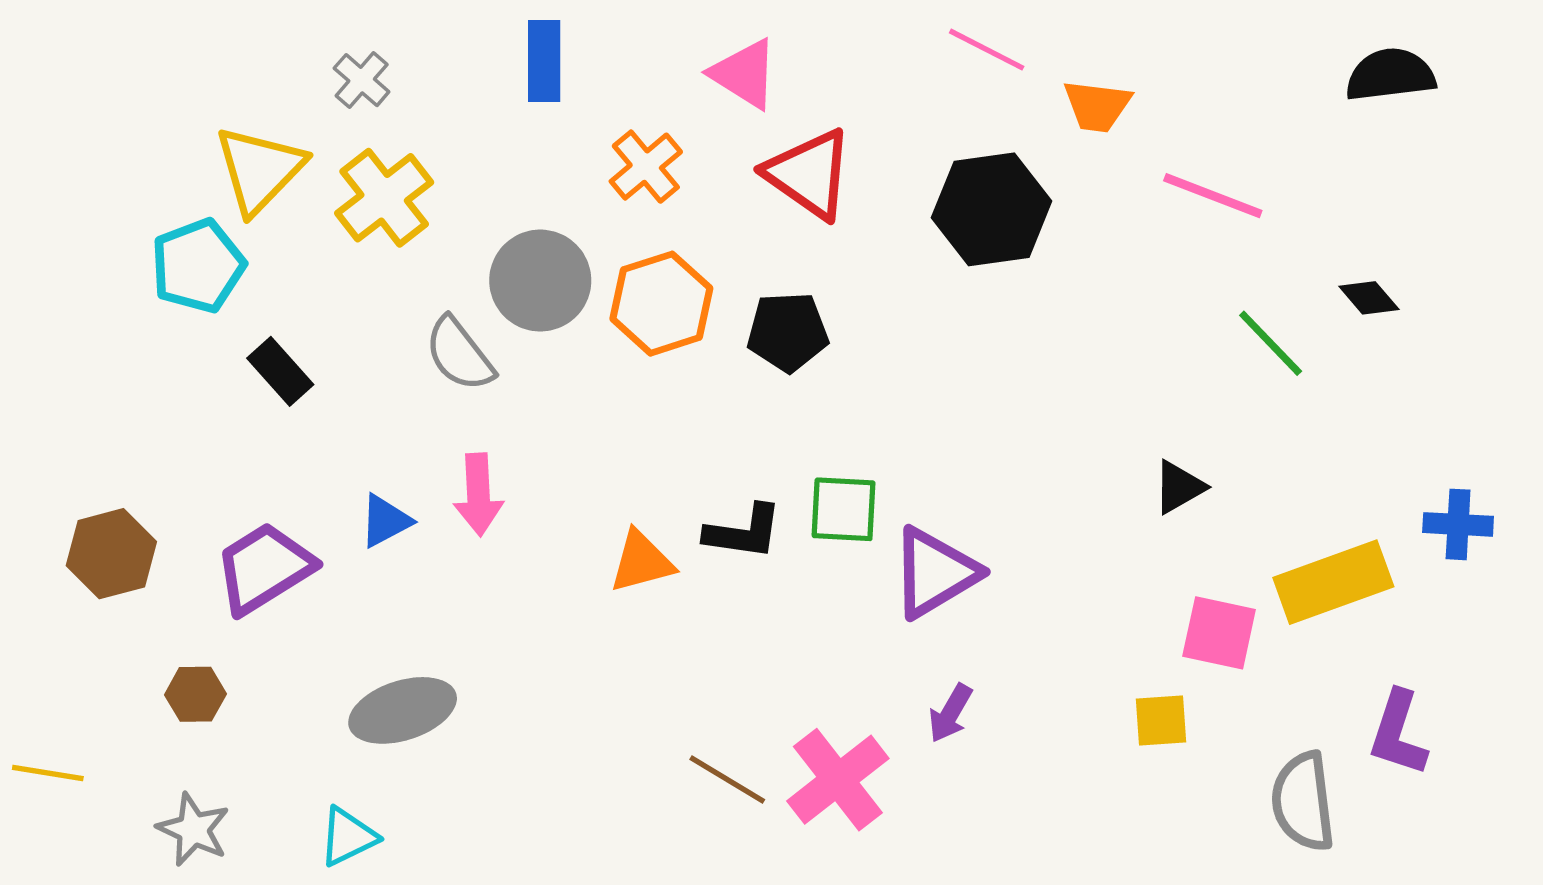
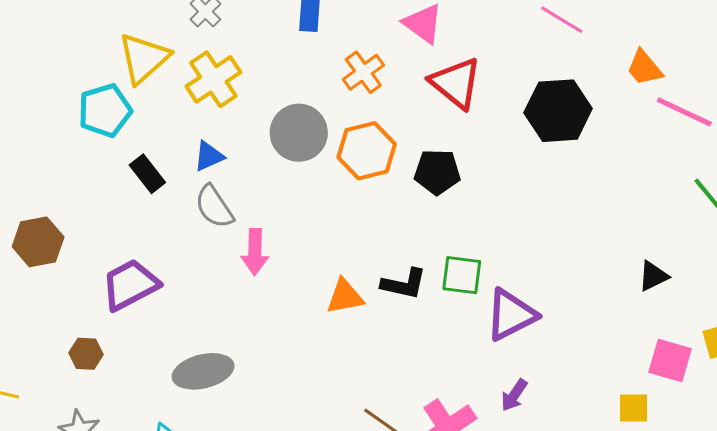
orange trapezoid: (1097, 106) -> (644, 68), moved, turned 39
gray semicircle: (459, 354) -> (214, 207), moved
blue triangle: (385, 521) -> (209, 156), moved
brown hexagon: (111, 554) -> (38, 242), moved

